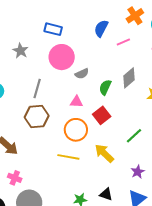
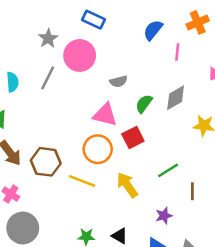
pink line: (123, 42) -> (177, 52), turned -72
pink circle: (62, 57) -> (80, 55), moved
gray line: (37, 88) -> (48, 78), moved
pink triangle: (76, 102) -> (105, 115), size x1.5
brown hexagon: (37, 116) -> (46, 162), moved

